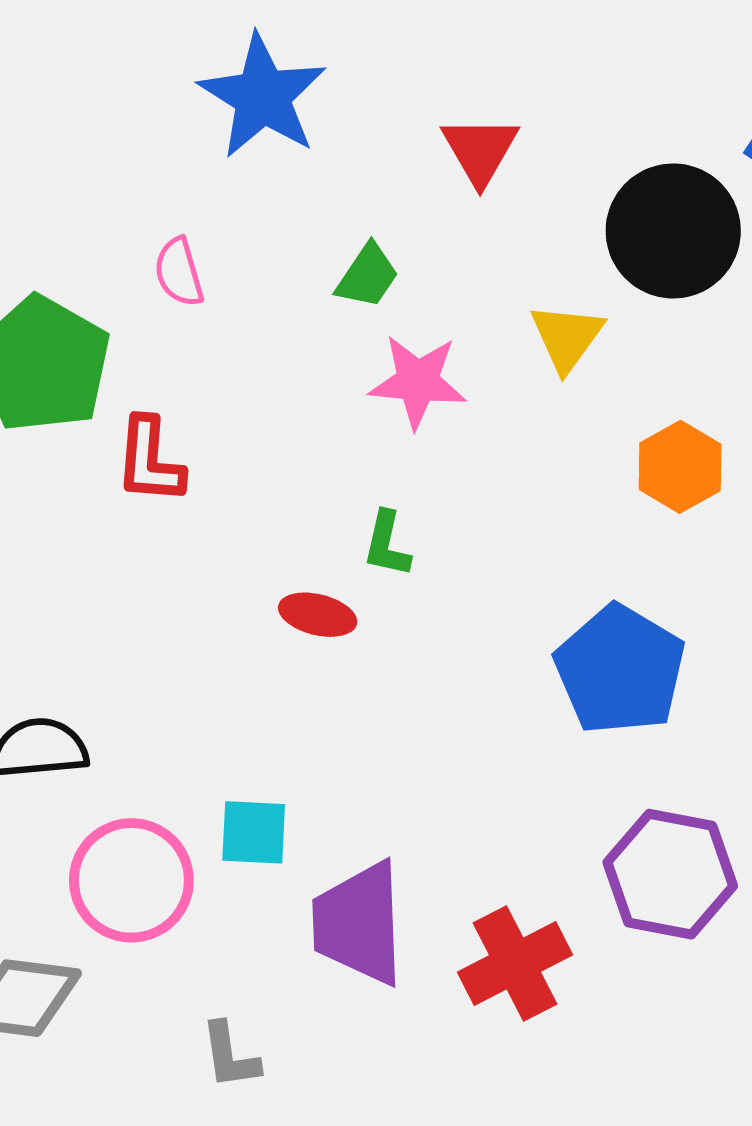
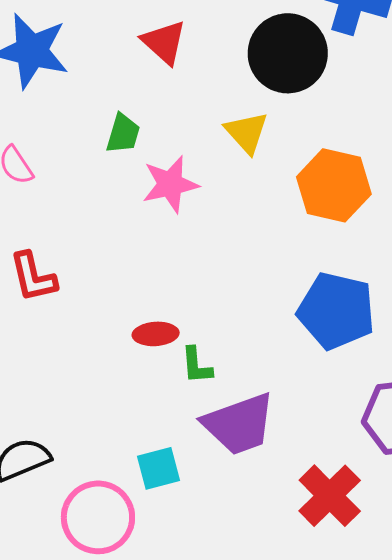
orange hexagon: (680, 467) -> (334, 185), size x1.4
green L-shape: (387, 544) -> (197, 365), moved
purple trapezoid: (359, 923) -> (239, 424), moved, turned -90

